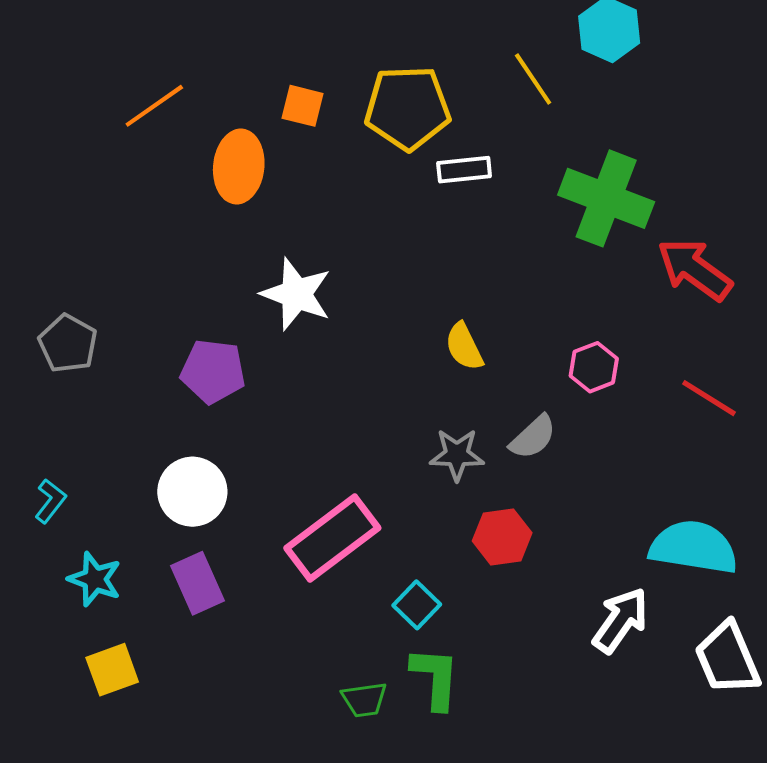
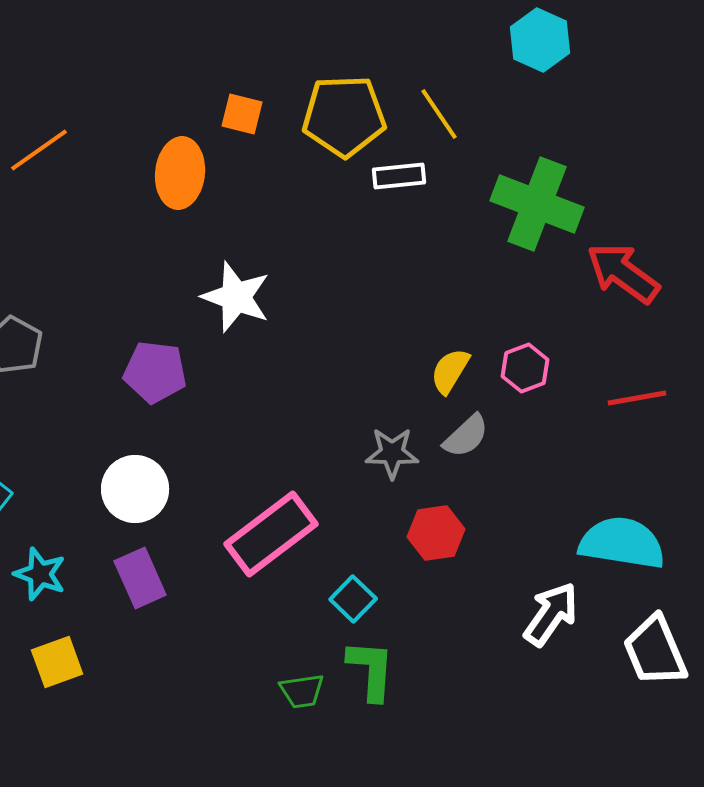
yellow line: (533, 79) -> (439, 114), moved
orange line: (154, 106) -> (39, 150), moved
yellow semicircle: (464, 347) -> (450, 371), moved, turned 57
red line: (709, 398) -> (637, 398), turned -42

